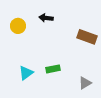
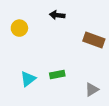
black arrow: (46, 18) -> (57, 15), moved

